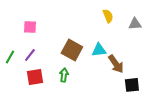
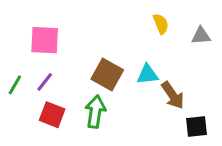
pink square: (30, 27) -> (45, 40), size x1.5
green arrow: (64, 75) -> (95, 112), size x1.5
red square: (35, 77) -> (52, 115), turned 30

